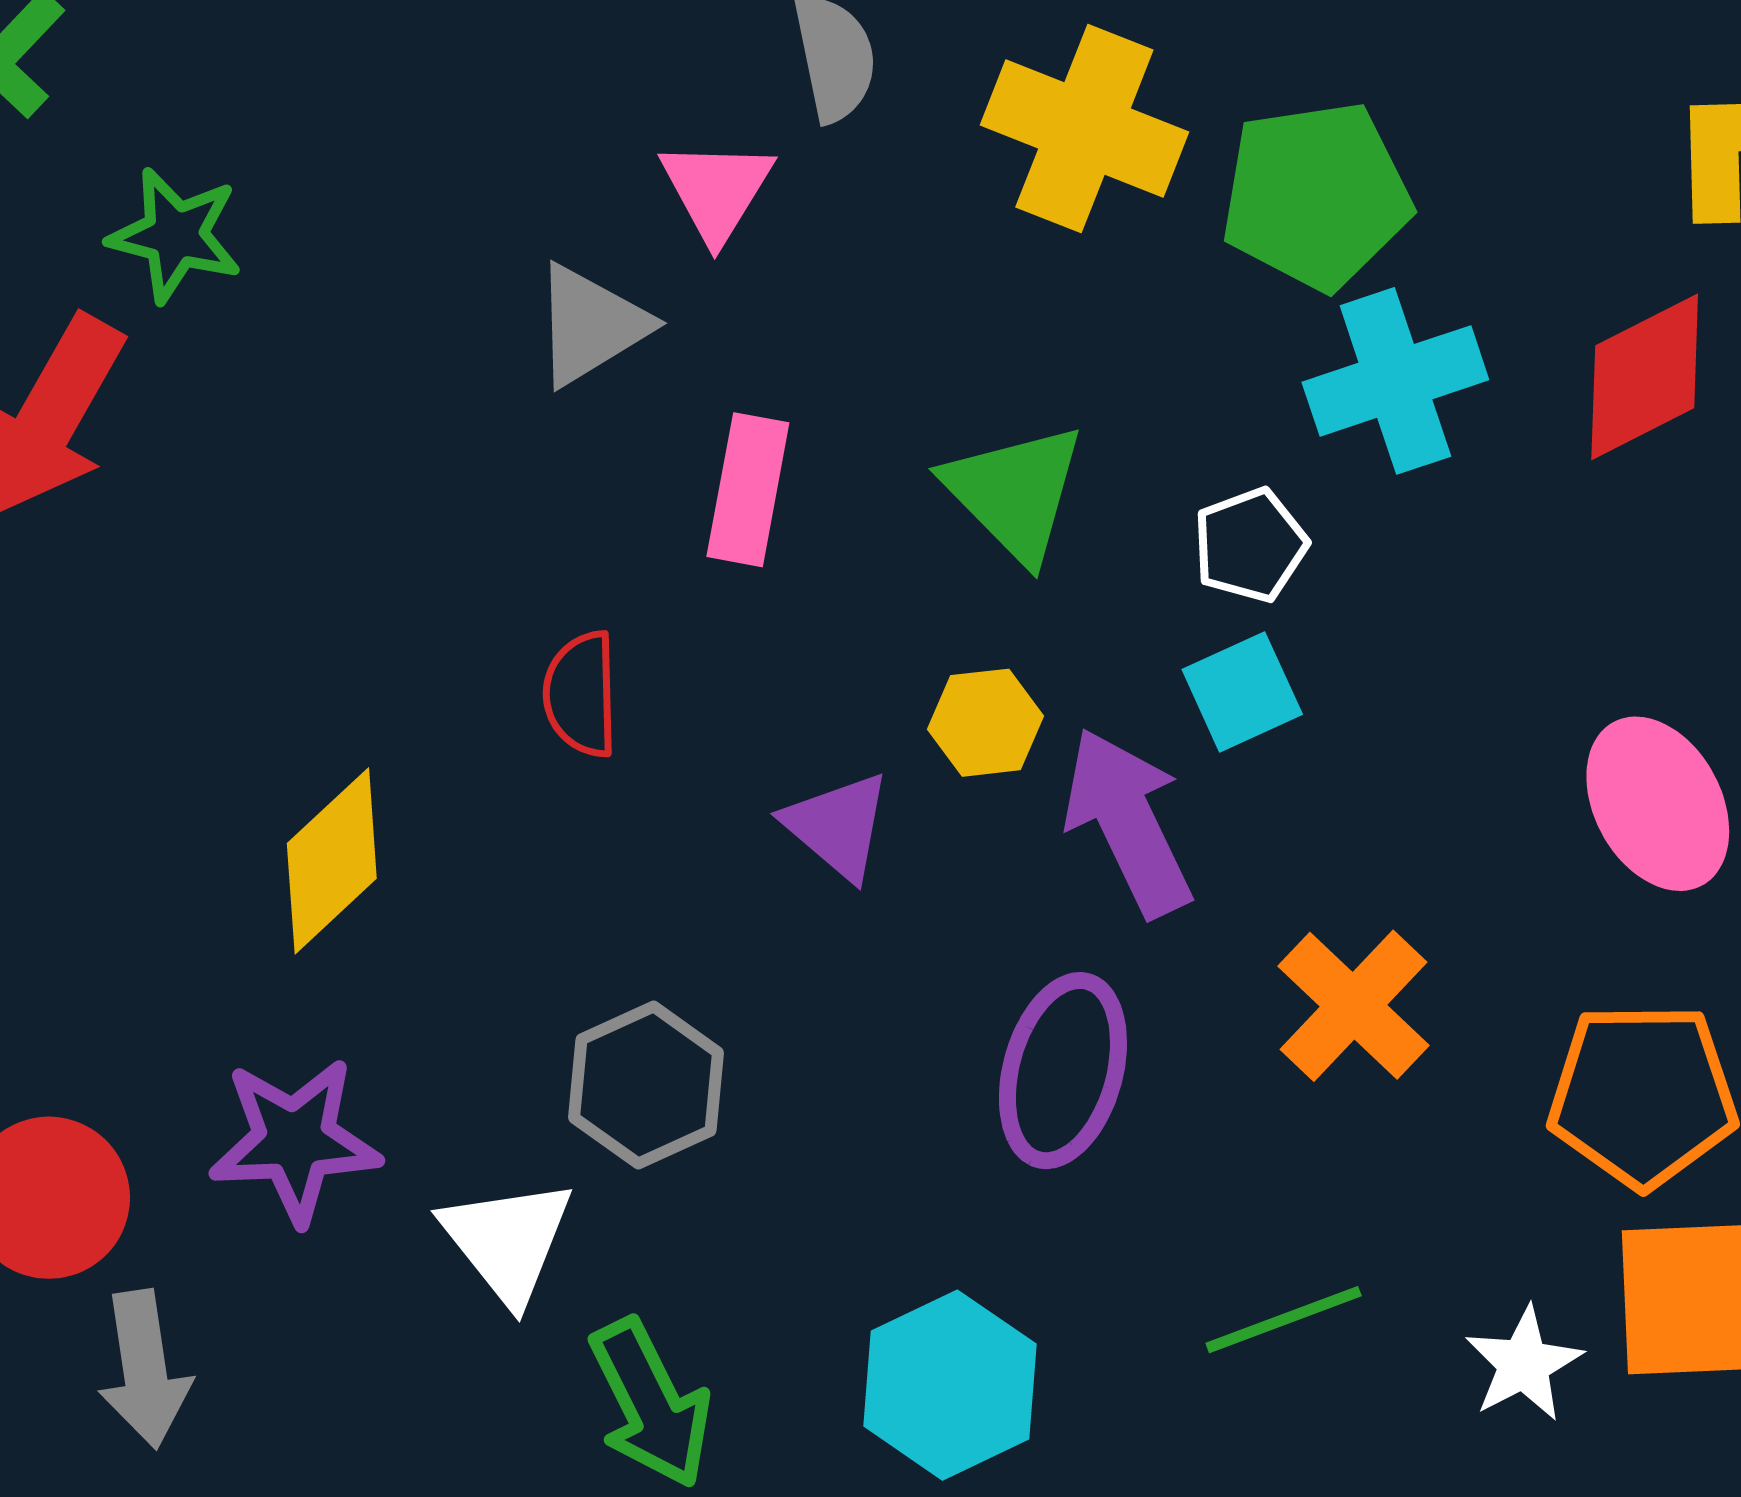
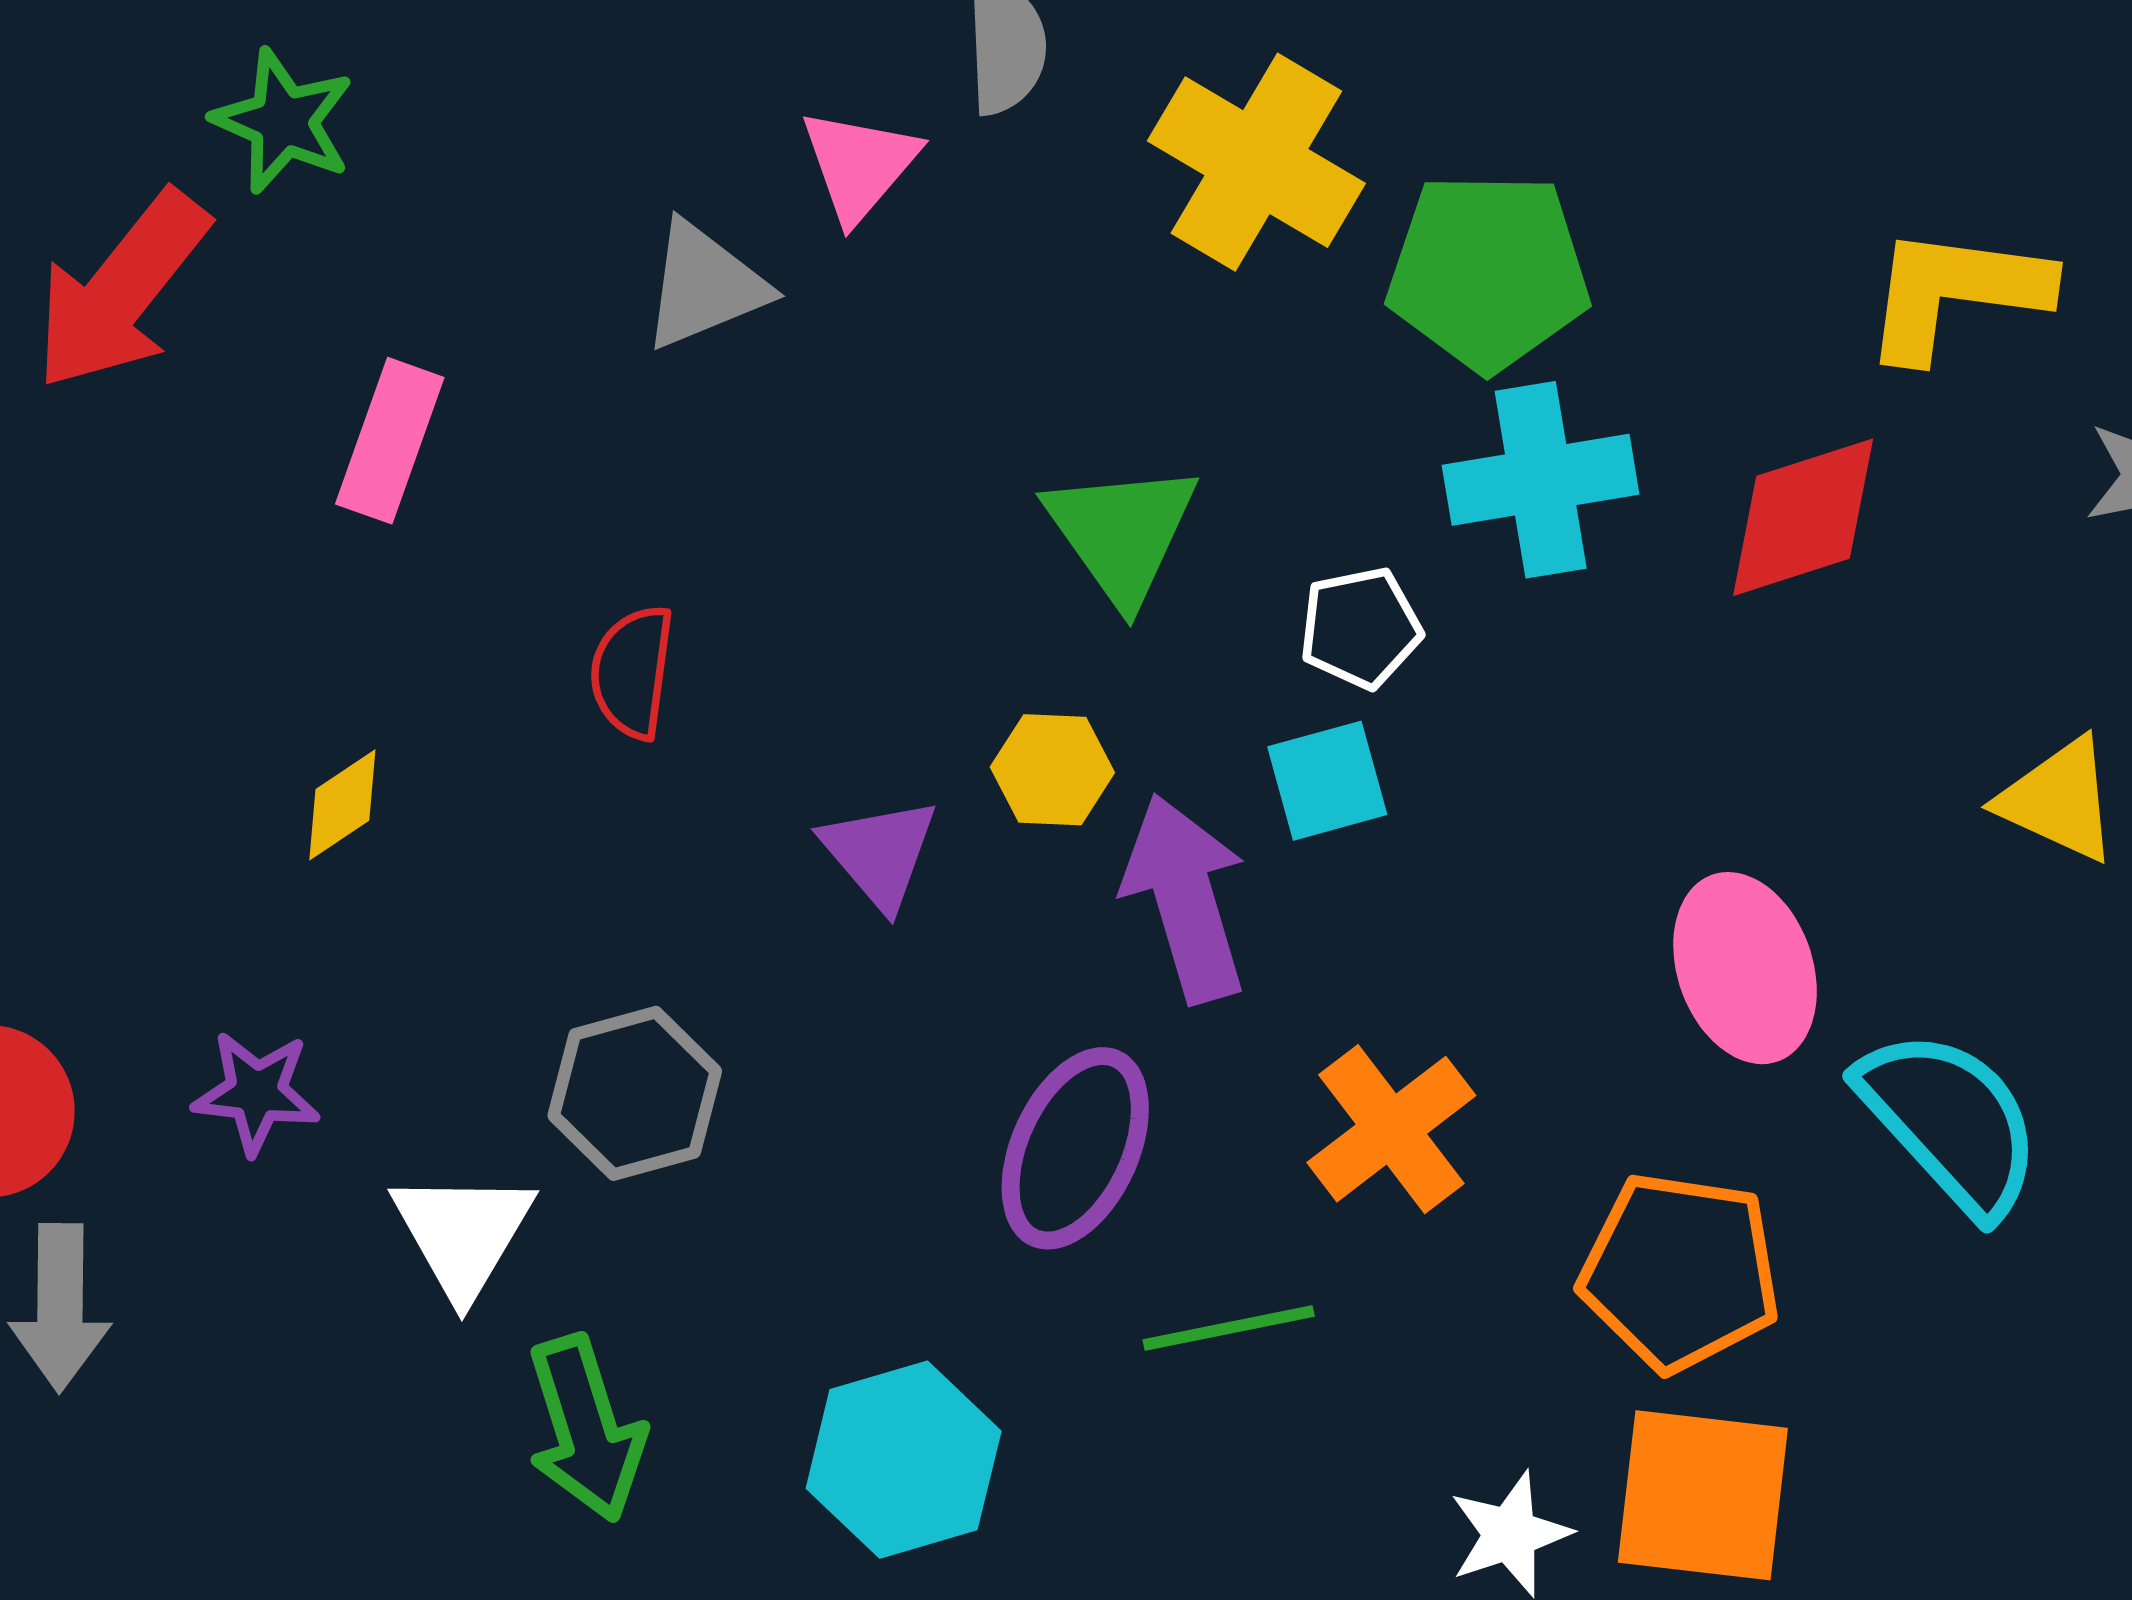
pink rectangle: (748, 490) -> (390, 441), moved
yellow diamond: (332, 861) -> (342, 805), size x0.6
purple star: (295, 1141) -> (256, 1093), size x0.7
green line: (1284, 1320) -> (1229, 1328), moved

